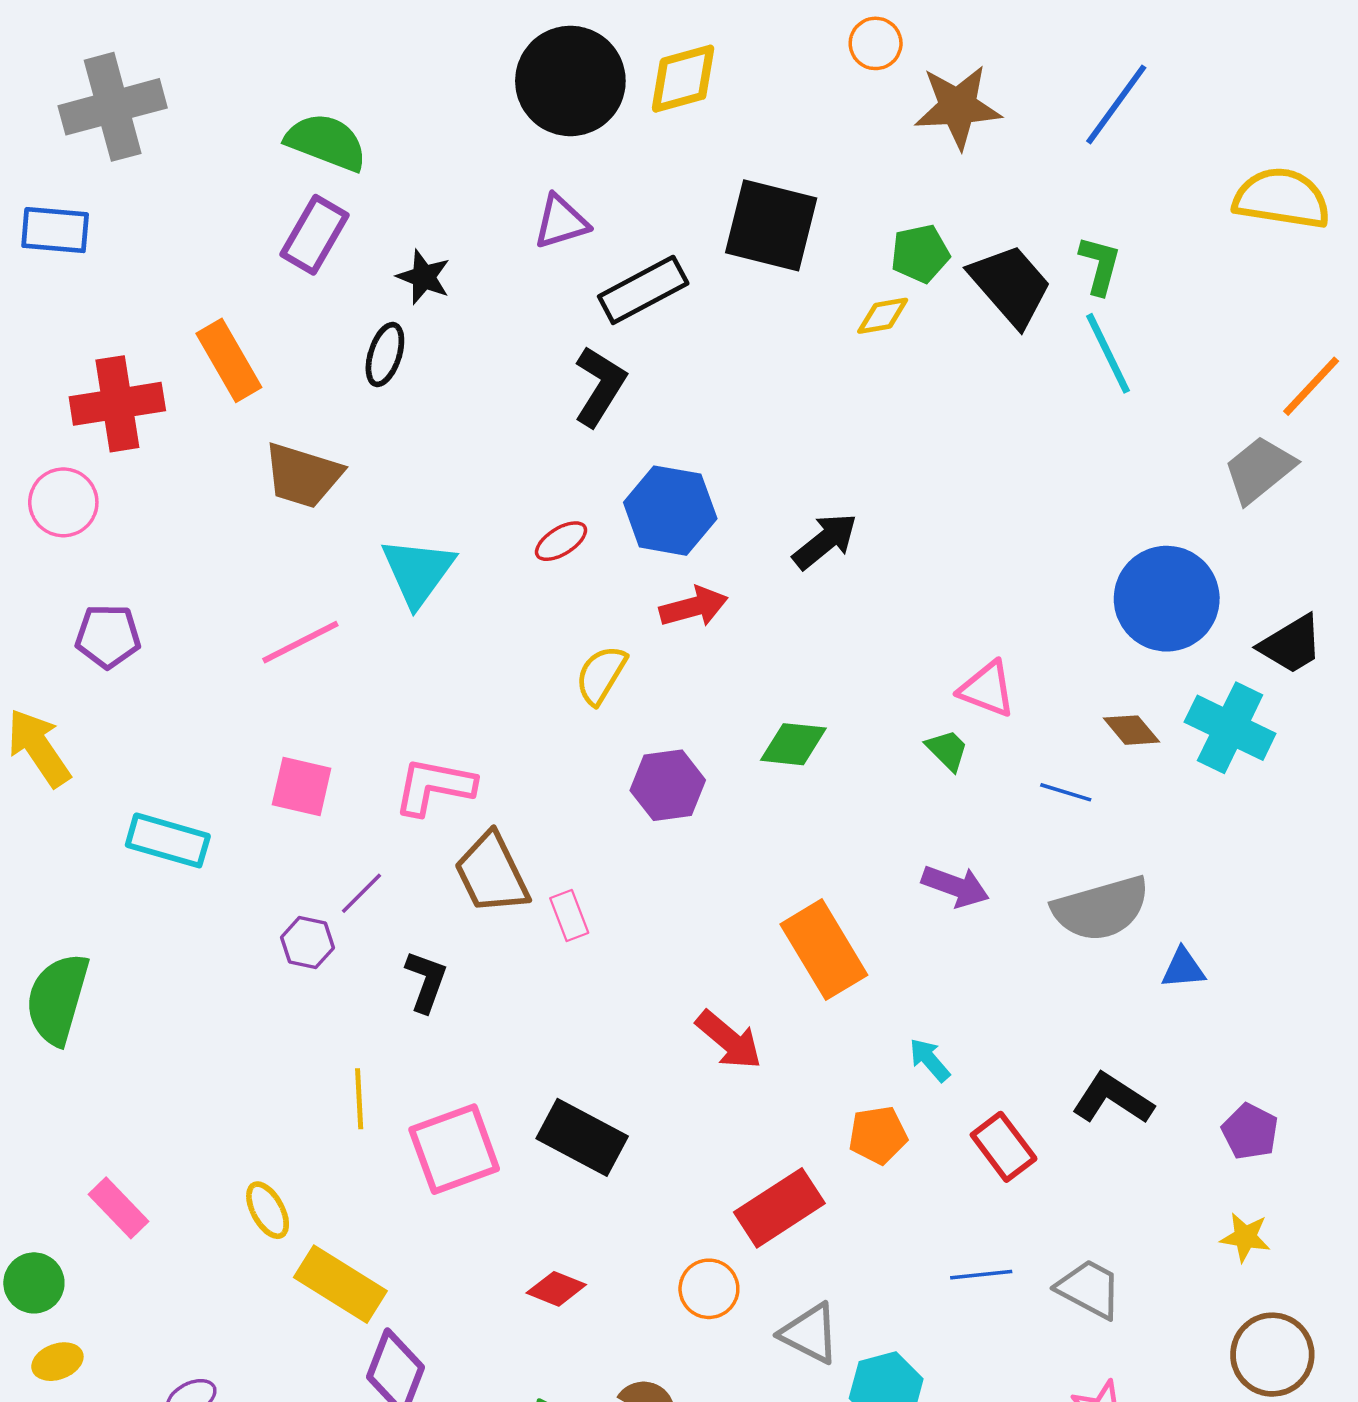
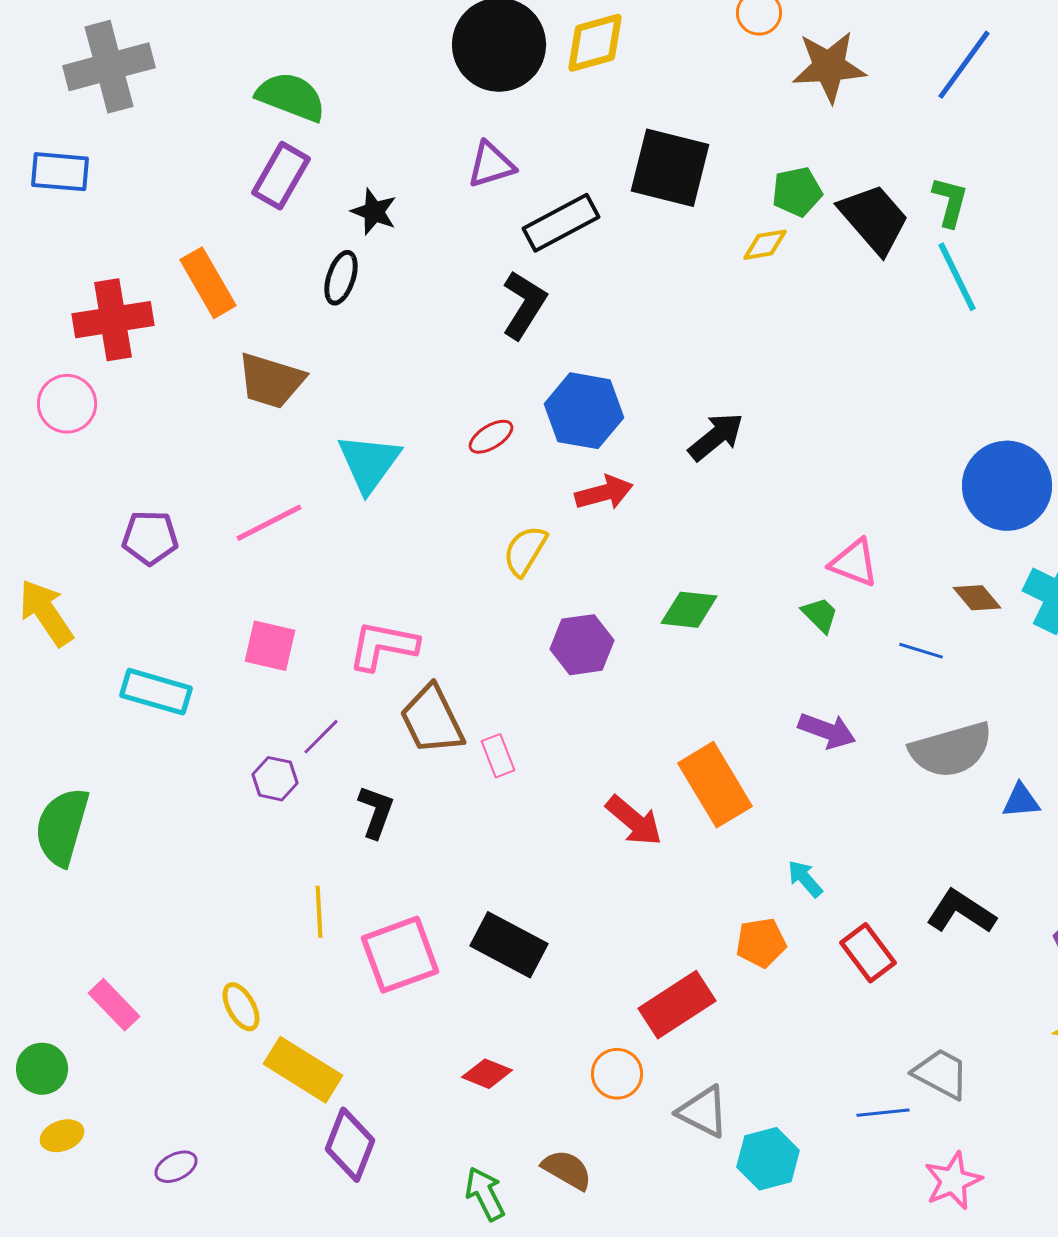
purple pentagon: (108, 636) -> (150, 538), moved
red arrow: (729, 1040) -> (634, 821), moved
blue line: (981, 1275) -> (883, 1113), moved

